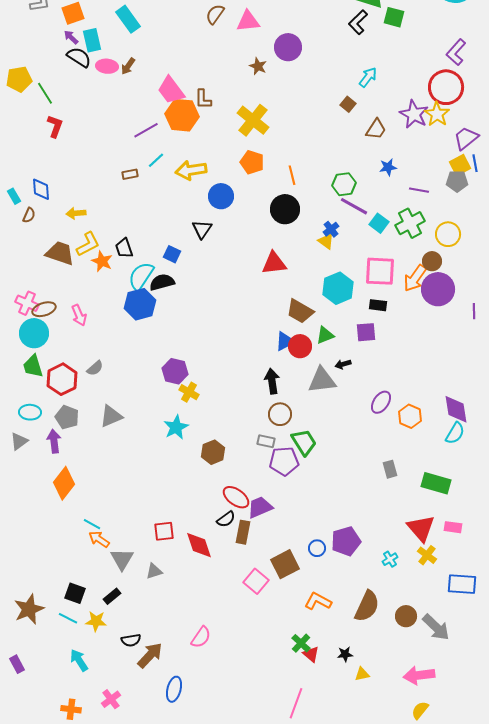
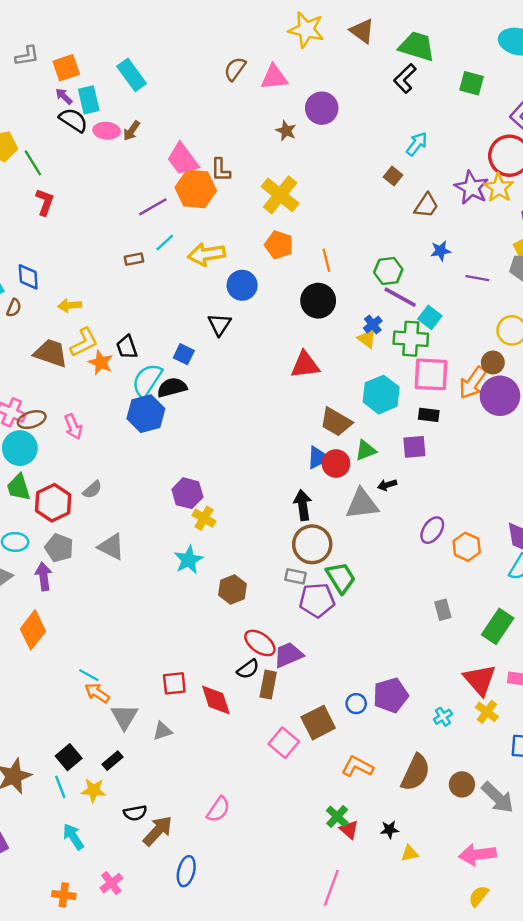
green square: (394, 17) -> (471, 83), moved
green cross: (410, 223) -> (411, 339), moved, turned 32
brown circle: (280, 414) -> (312, 544), size x1.4
gray triangle: (111, 416) -> (111, 547), turned 50
orange diamond: (64, 483) -> (33, 630), moved
green rectangle: (436, 483) -> (498, 626), turned -72
black square: (75, 593) -> (69, 757), turned 30
cyan line: (68, 618) -> (60, 787), turned 42

